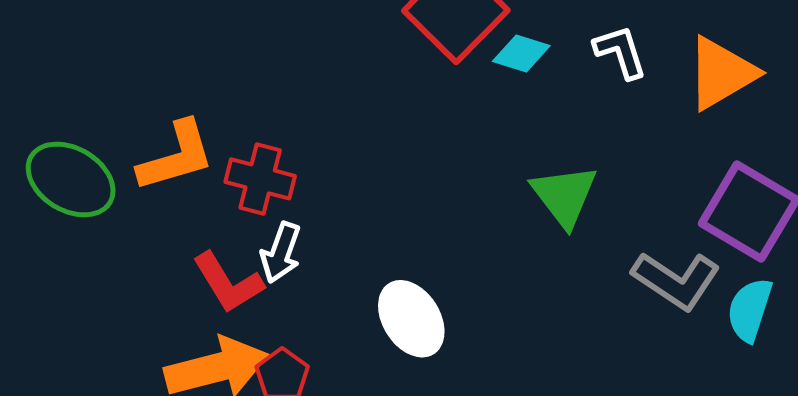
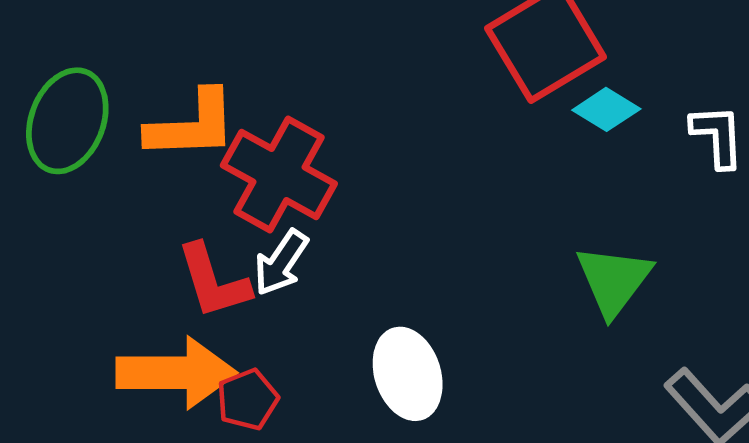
green ellipse: (71, 179) -> (67, 121), turned 66
red cross: (260, 179) -> (279, 175), size x1.4

